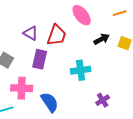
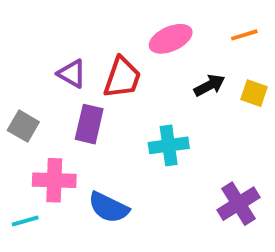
pink ellipse: (82, 15) -> (171, 39), turned -75
purple cross: (103, 100) -> (239, 204), moved, size x1.5
blue semicircle: (50, 102) -> (109, 207), turned 150

